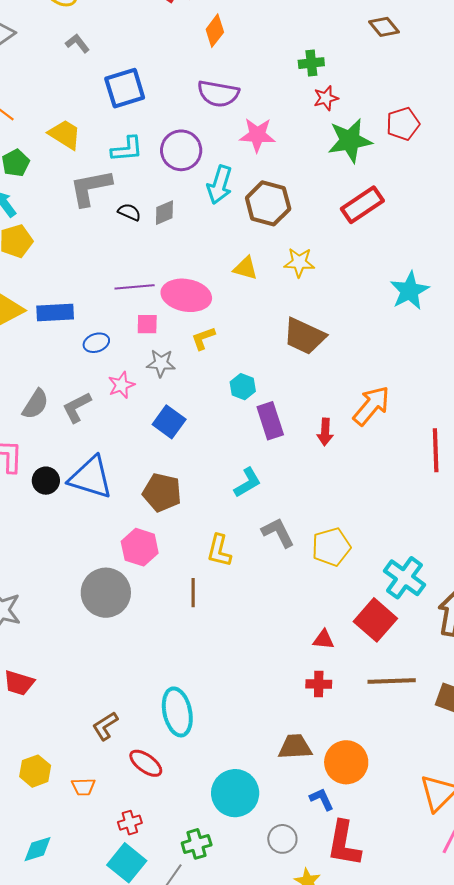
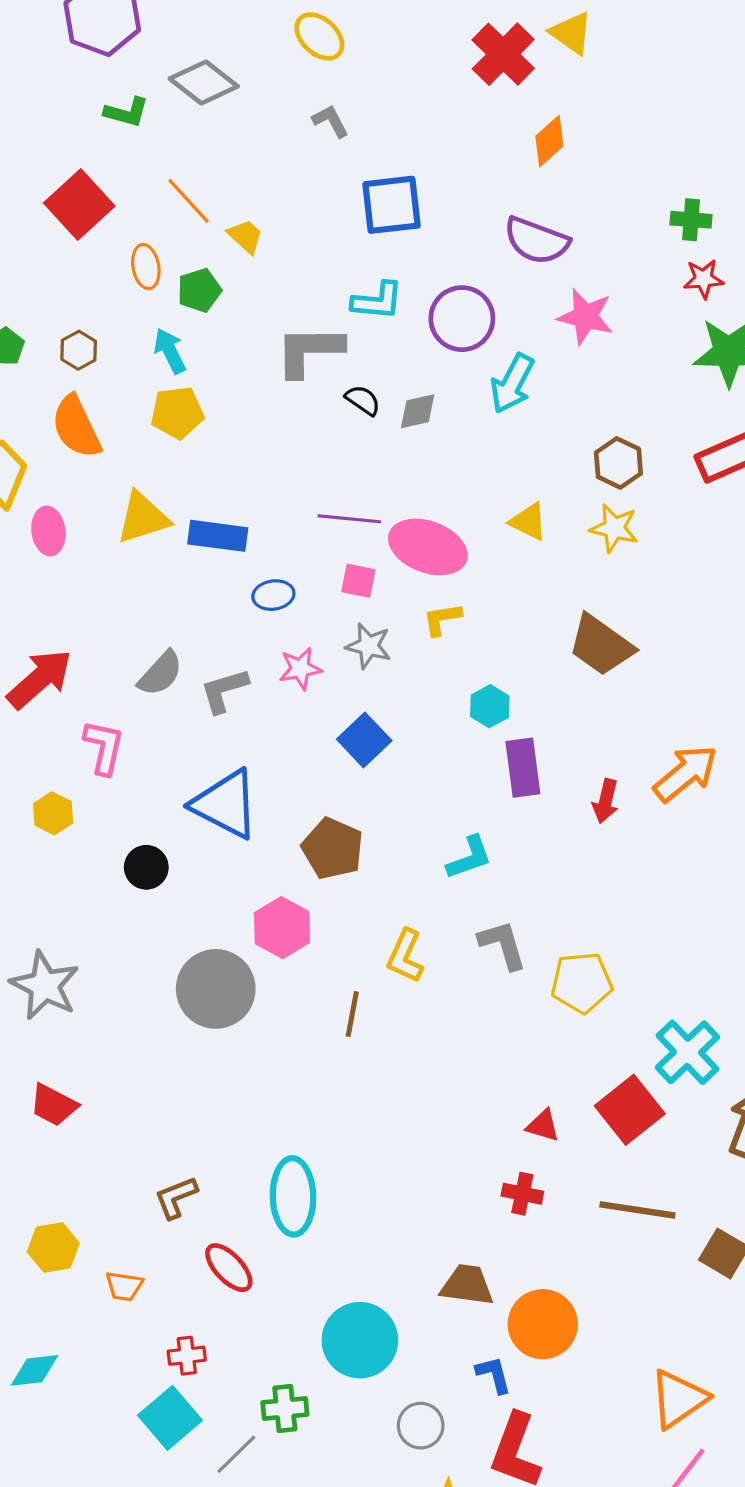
yellow trapezoid: (65, 134) -> (245, 236), moved, size x0.7
brown hexagon: (268, 203) -> (618, 463), moved, size x0.7
black circle: (46, 481) -> (146, 867), moved

